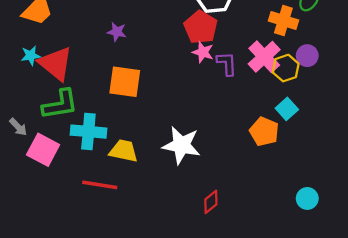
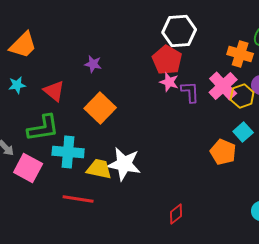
red triangle: (56, 64) -> (54, 91), moved, size x0.7
orange square: (125, 82) -> (100, 108), turned 36
white star: (181, 145) -> (124, 164), moved

